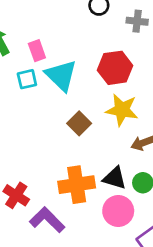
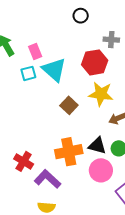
gray cross: (137, 21) -> (111, 40), moved

